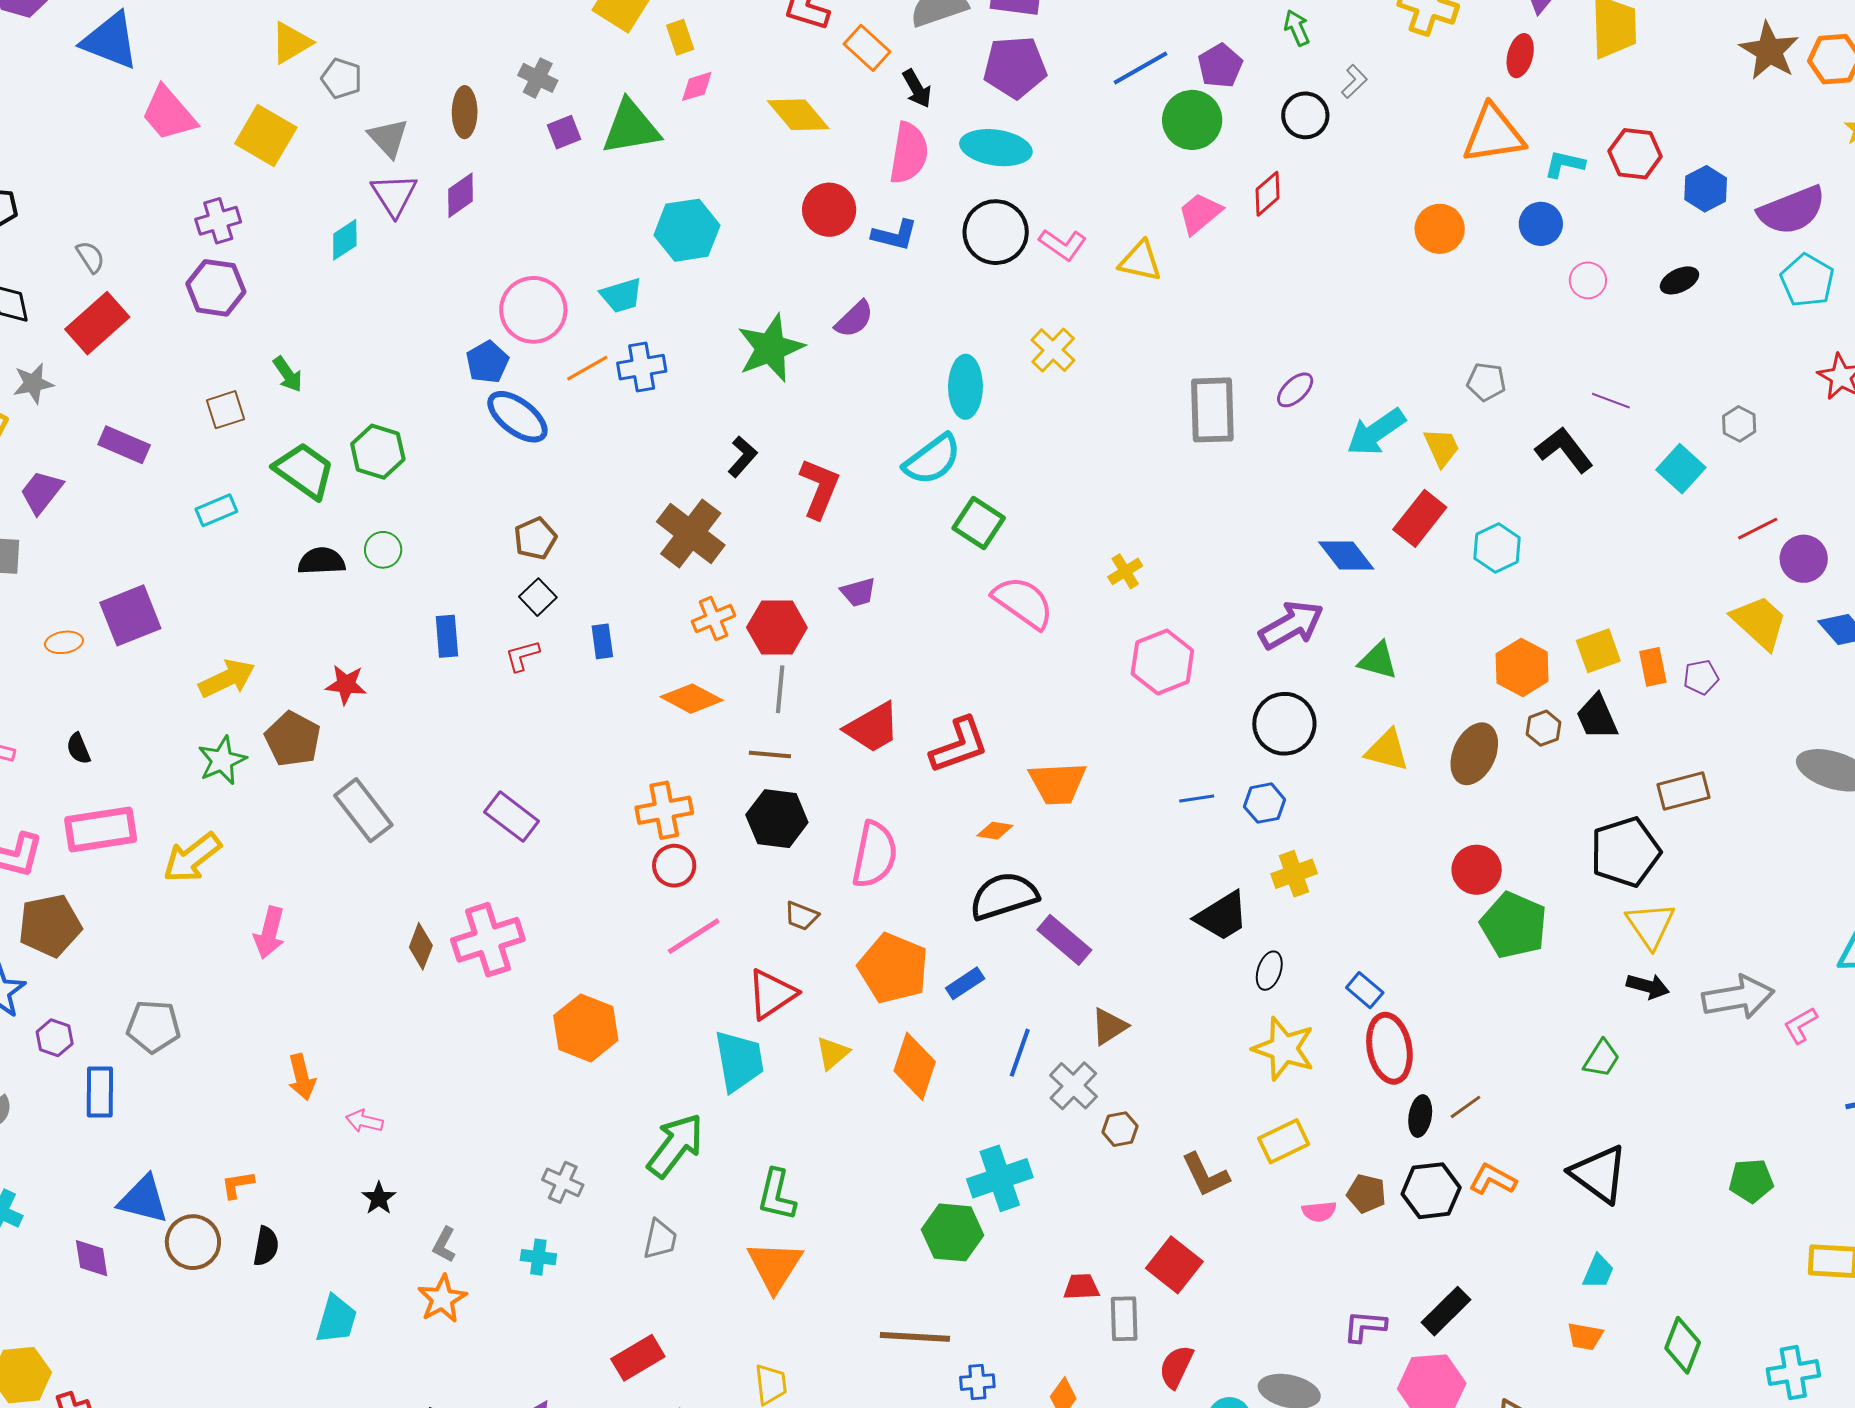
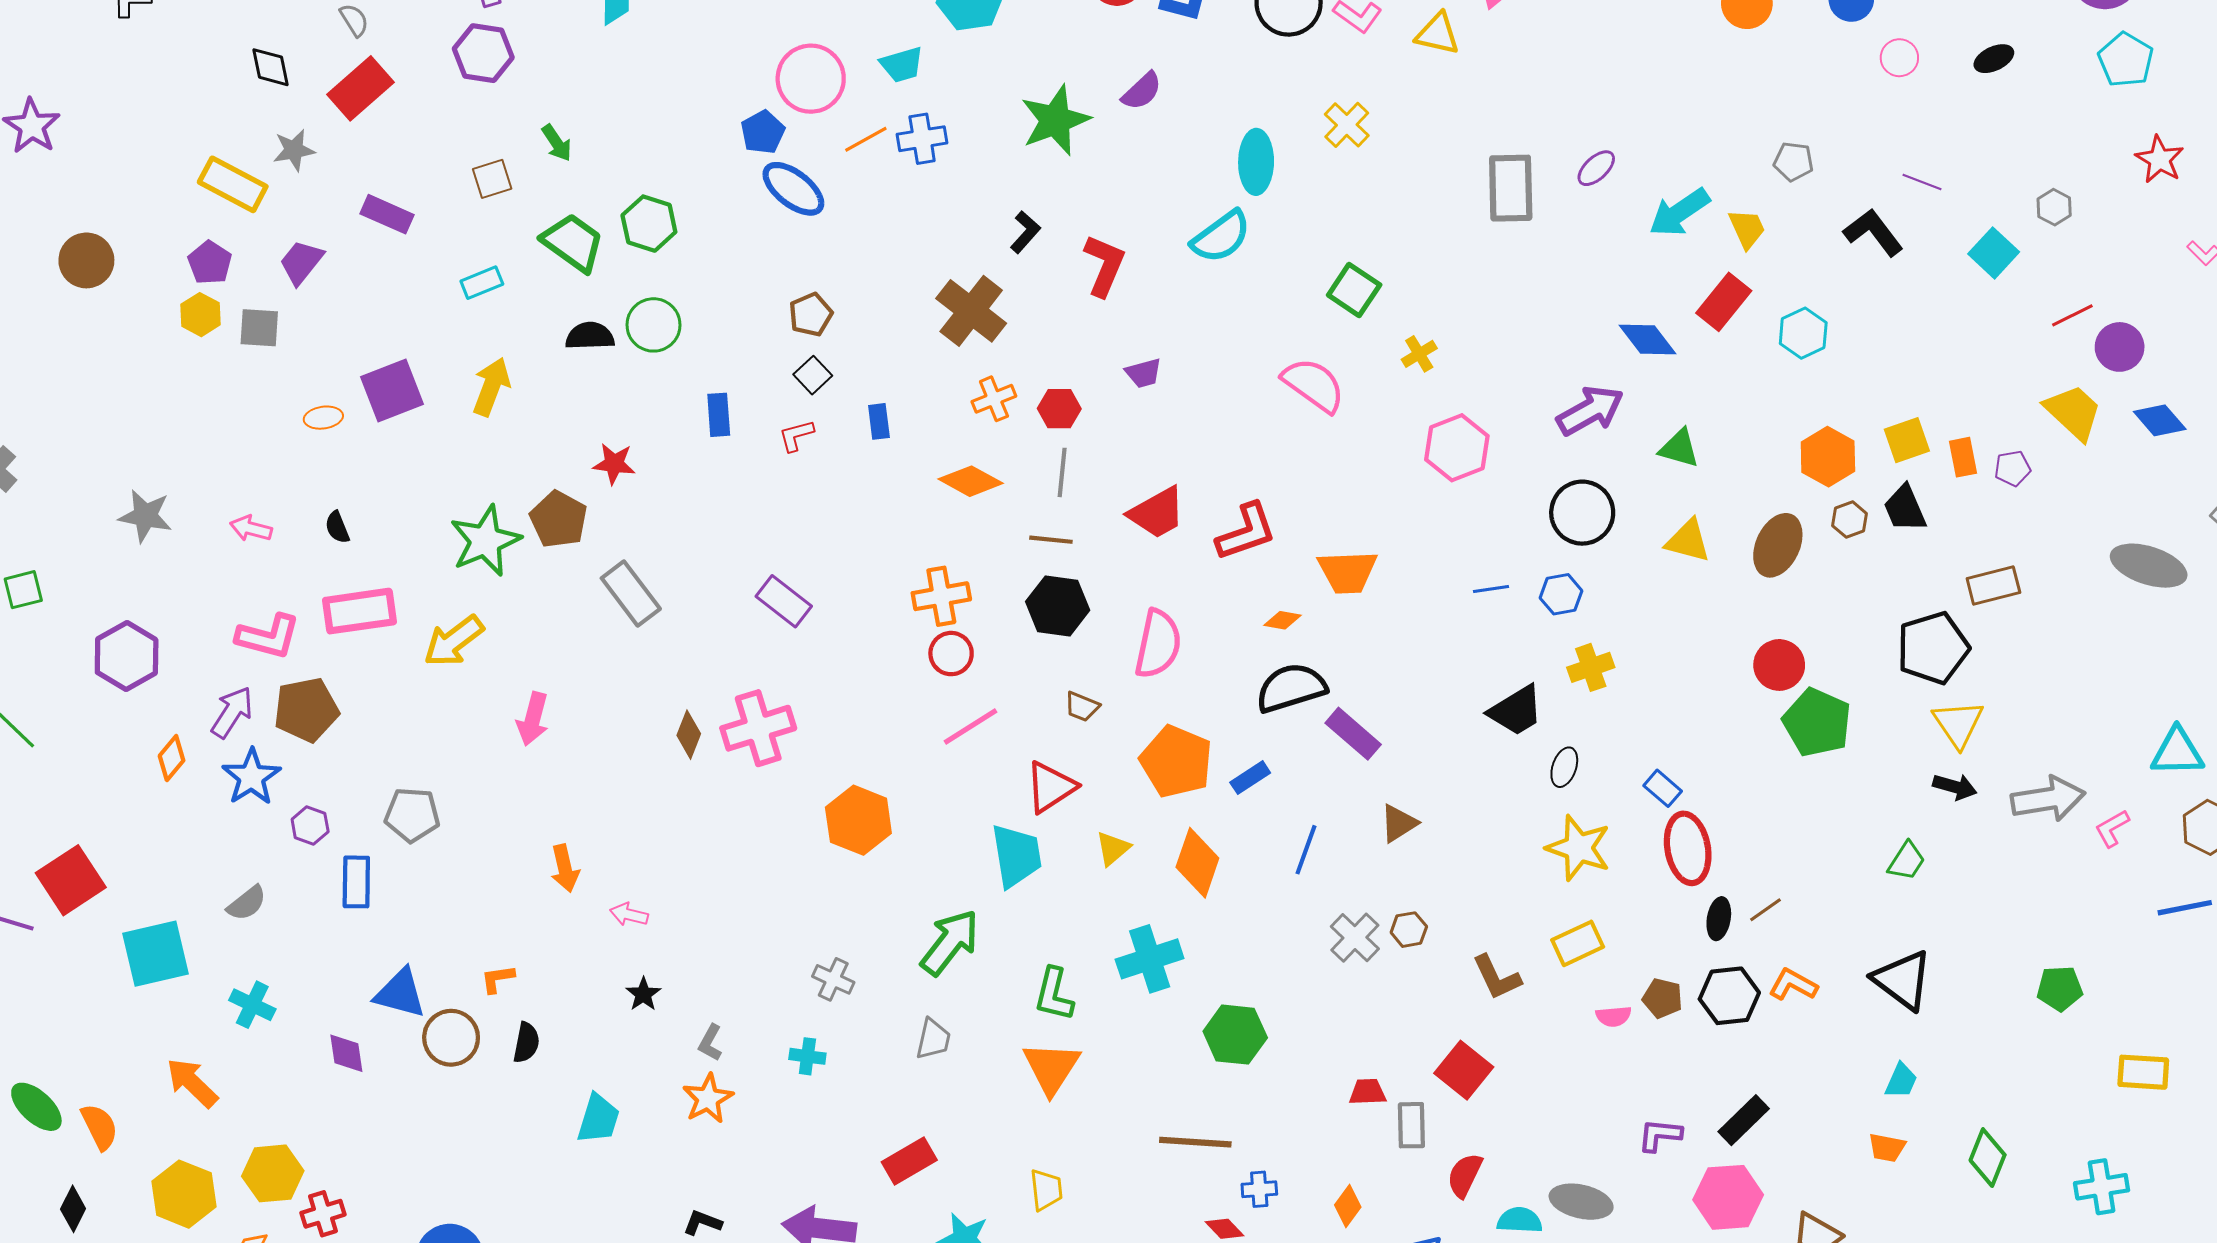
green square: (979, 523) -> (1354, 290), moved
green circle: (383, 550) -> (653, 325), size x1.4
red hexagon: (777, 627) -> (1059, 409), size x0.7
yellow arrow: (227, 678) -> (491, 387), moved, turned -44
green star: (222, 760) -> (485, 541), size x1.4
gray cross: (1073, 1086) -> (1355, 938), moved
cyan cross: (1000, 1178) -> (1150, 959), moved

